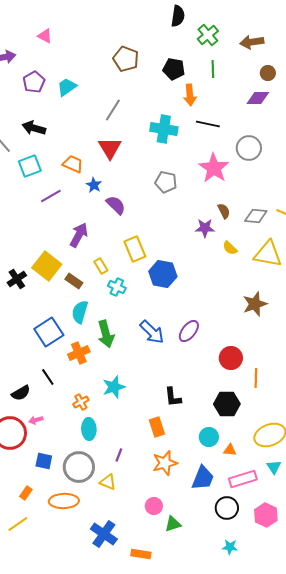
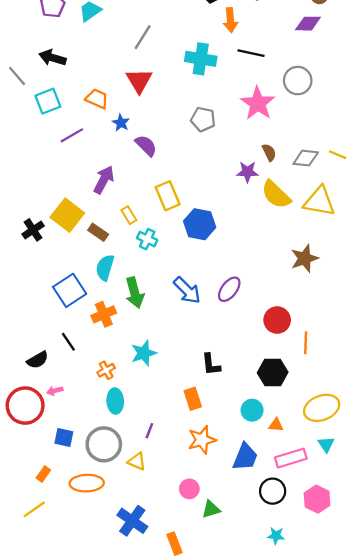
yellow semicircle: (230, 248) -> (276, 195), size x1.8
orange rectangle: (141, 554) -> (175, 544), turned 60

